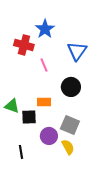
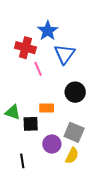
blue triangle: (77, 51) -> (65, 54), moved
pink line: (44, 65) -> (38, 69), moved
yellow semicircle: (68, 147) -> (72, 156), turned 56

